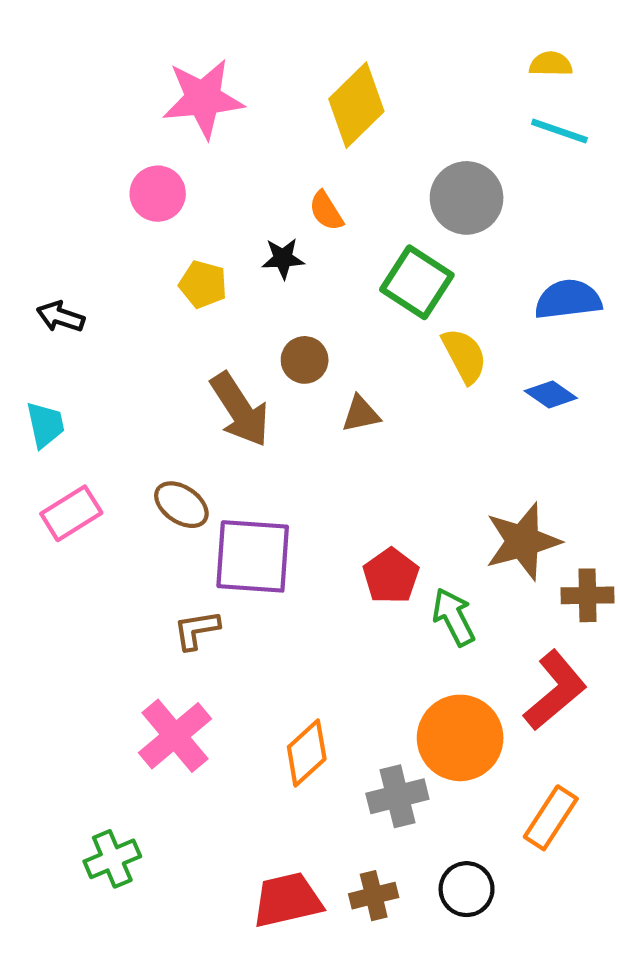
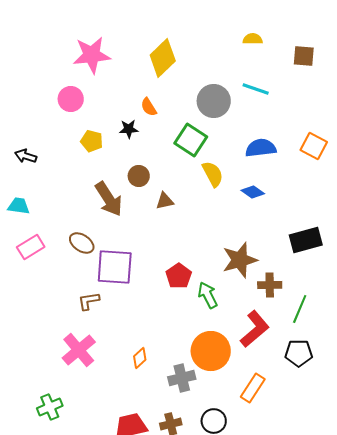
cyan line: (559, 131) -> (256, 89), moved
cyan trapezoid: (45, 425) -> (19, 206), turned -70
orange diamond: (307, 753) -> (140, 358), size x0.7

